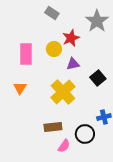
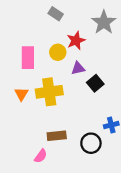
black square: (98, 78) -> (95, 83), moved
yellow cross: (63, 92) -> (49, 92), moved, turned 35
pink semicircle: (64, 146) -> (41, 156), moved

